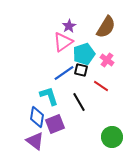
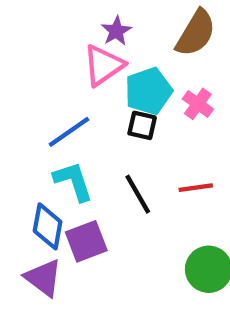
blue line: (64, 73) -> (69, 132), moved
red line: (101, 86) -> (196, 188), moved, turned -42

